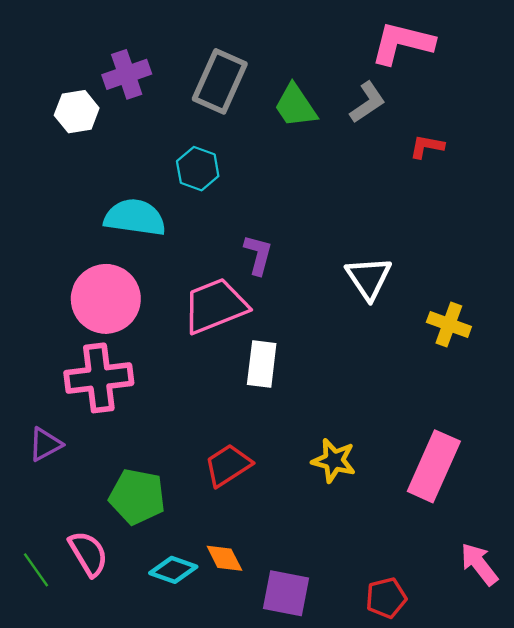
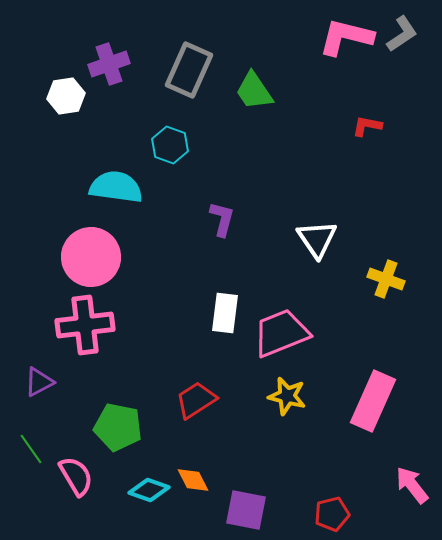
gray L-shape: (367, 102) -> (402, 34), moved
pink trapezoid: (215, 306) -> (281, 333), moved
green line: (36, 570) -> (31, 449), moved

